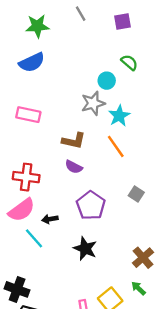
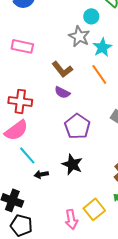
gray star: (93, 103) -> (79, 36), turned -30
brown L-shape: (74, 141) -> (62, 69), turned 40
black arrow: (50, 219) -> (41, 174), moved

